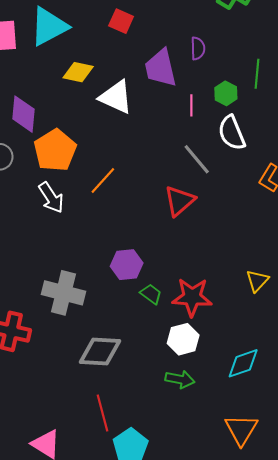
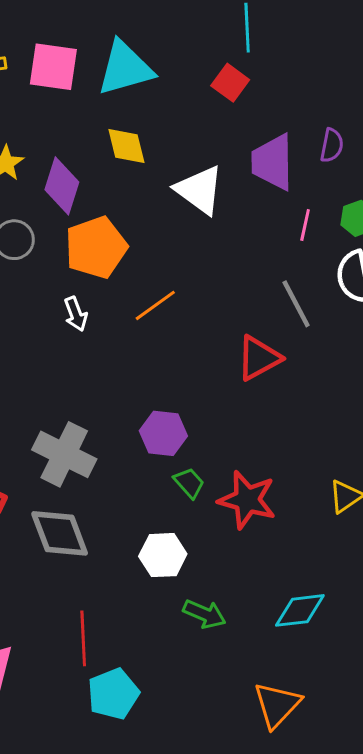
yellow diamond: (78, 72) -> (126, 146), moved, turned 52
white arrow: (51, 198) -> (76, 314), size x0.7
white hexagon: (183, 339) -> (163, 555), moved
gray diamond: (100, 352) -> (60, 533), moved, turned 54

